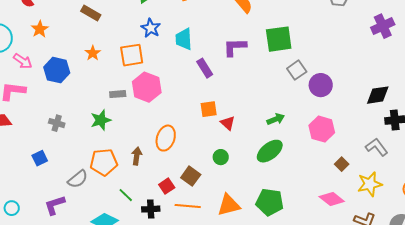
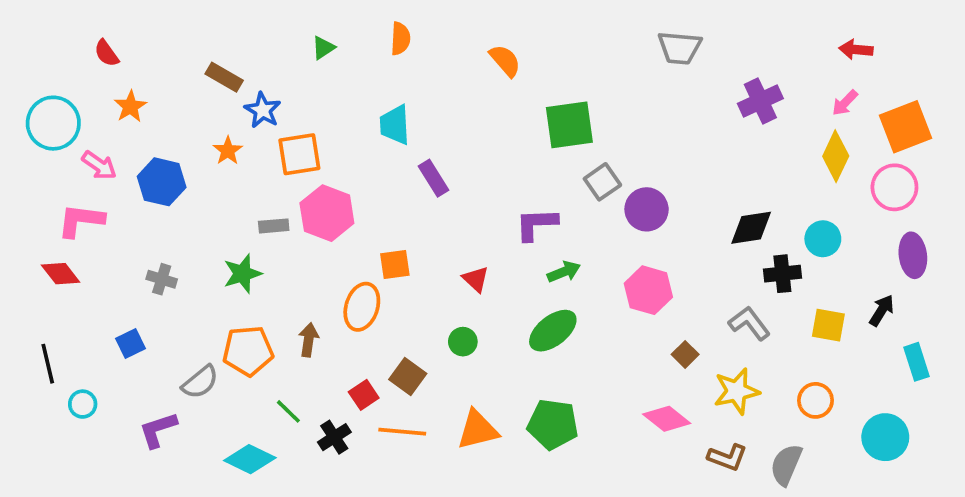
blue star: (151, 28) -> (263, 110), moved
purple L-shape: (235, 47) -> (536, 224), moved
orange square: (209, 109) -> (395, 264), moved
cyan circle: (12, 208) -> (83, 404), moved
black cross: (151, 209) -> (334, 437), turned -30

